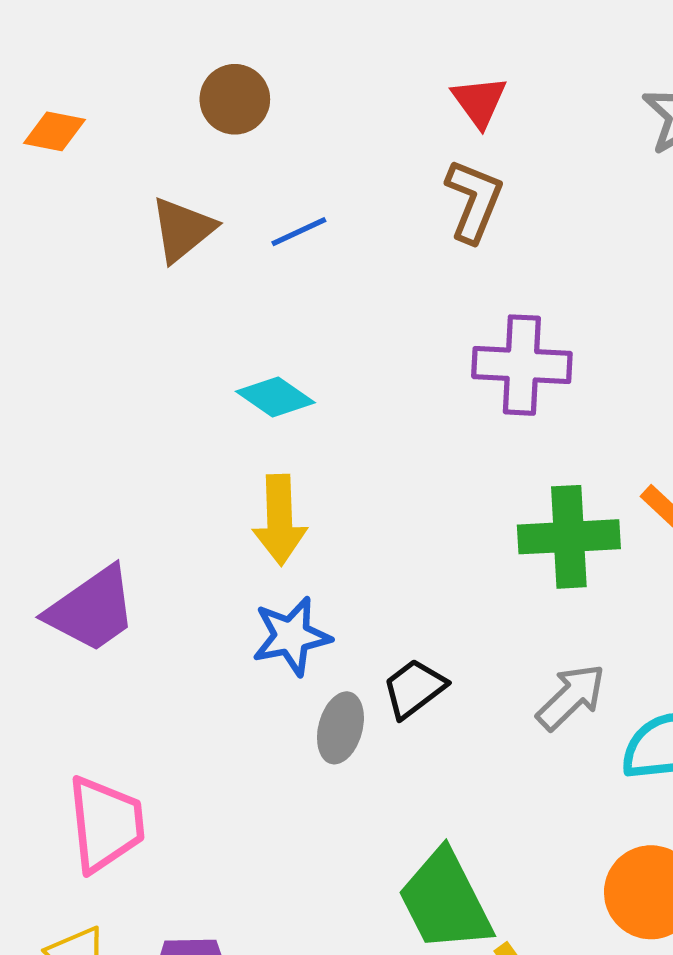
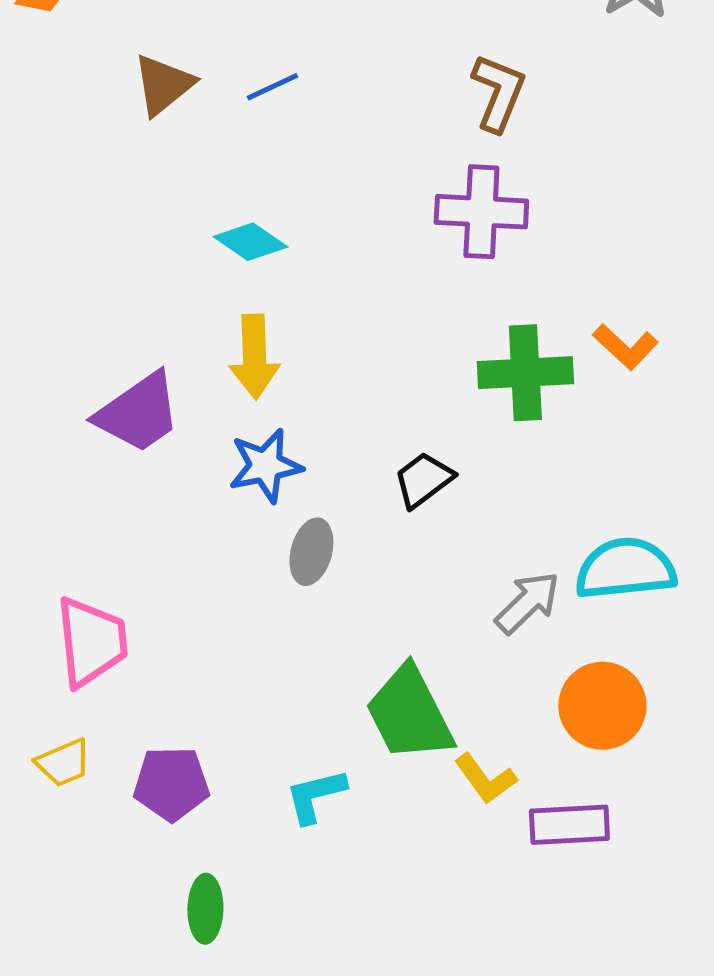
brown L-shape: (474, 201) -> (498, 93), moved
purple trapezoid: (92, 609) -> (138, 413), moved
black trapezoid: (414, 688) -> (423, 480), moved
gray arrow: (571, 697) -> (527, 603), moved

